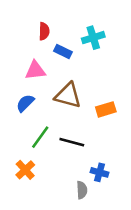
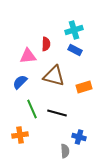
red semicircle: (44, 31) -> (46, 44), moved
blue rectangle: (63, 51) -> (75, 50), moved
green line: (40, 137) -> (32, 109), turned -60
orange cross: (25, 170) -> (20, 135), turned 35

